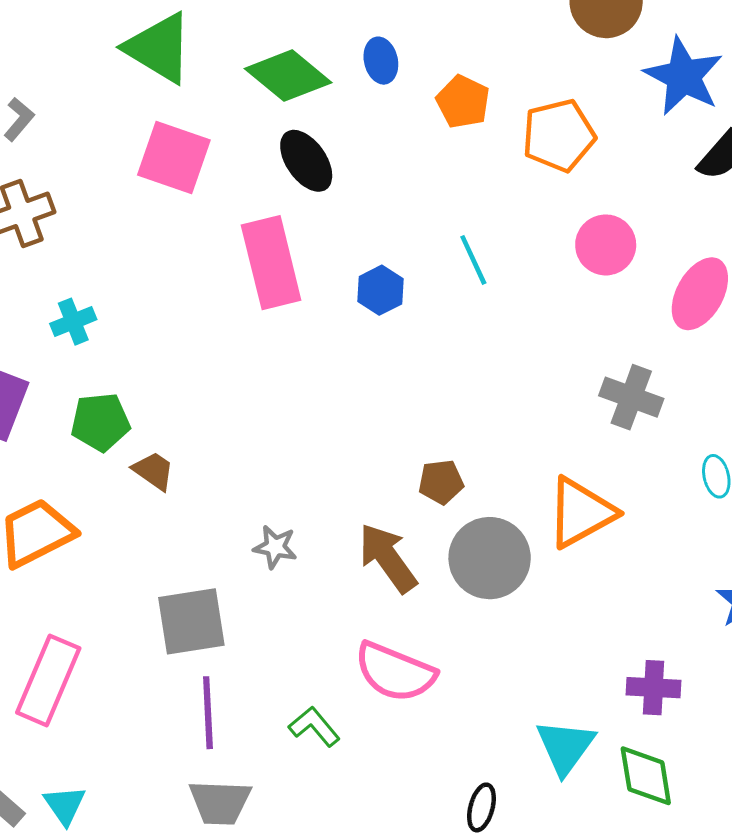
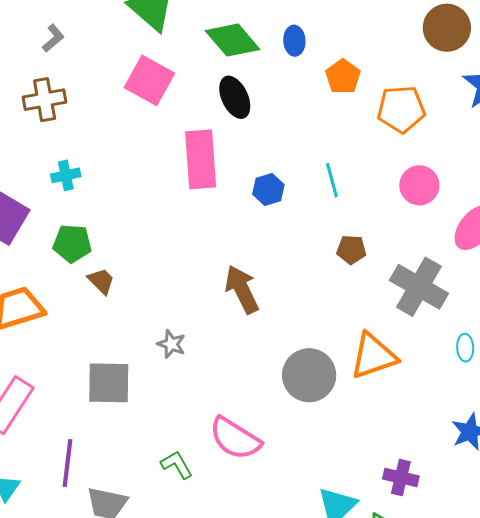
gray cross: (631, 397) -> (419, 287), size x1.4
brown pentagon: (441, 482) -> (351, 250), moved
brown arrow: (388, 558) -> (242, 289), moved
purple line: (208, 713) -> (67, 463), moved

